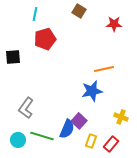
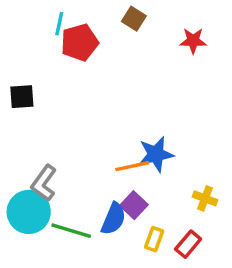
red pentagon: (45, 39) -> (80, 42), moved
orange line: (104, 69) -> (132, 166), moved
cyan circle: (18, 140) -> (29, 212), moved, size x1.6

